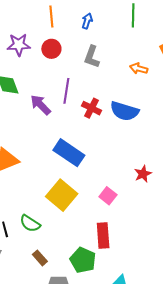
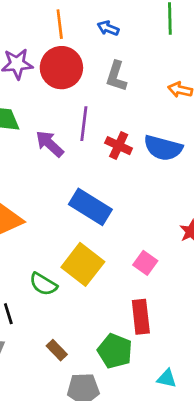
blue arrow: (87, 21) -> (108, 28), turned -84
red circle: (51, 49) -> (61, 68), size x1.6
green semicircle: (30, 223) -> (43, 284), moved

